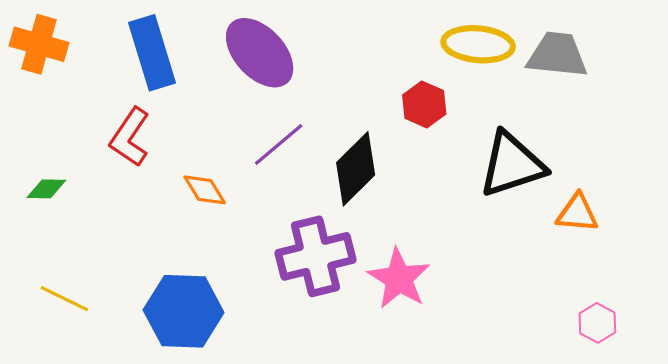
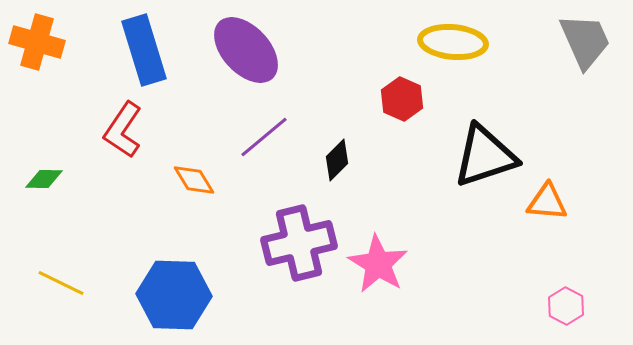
gray trapezoid: (557, 55) -> (585, 41), moved, turned 60
black diamond: (356, 169) -> (337, 160), size x0.6

